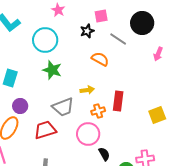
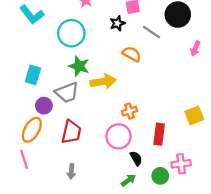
yellow arrow: (87, 90) -> (103, 81), moved, size x1.6
red rectangle: (118, 101) -> (159, 134), moved
gray trapezoid: (63, 107) -> (67, 92), moved
red trapezoid: (45, 130) -> (71, 132), turned 120

